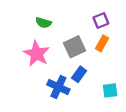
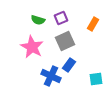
purple square: (101, 20) -> (61, 18), moved
orange rectangle: (102, 43) -> (93, 24), moved

